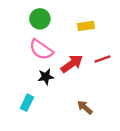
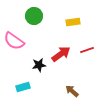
pink semicircle: (41, 50) -> (14, 41), moved
cyan rectangle: (27, 103) -> (23, 87), turned 48

